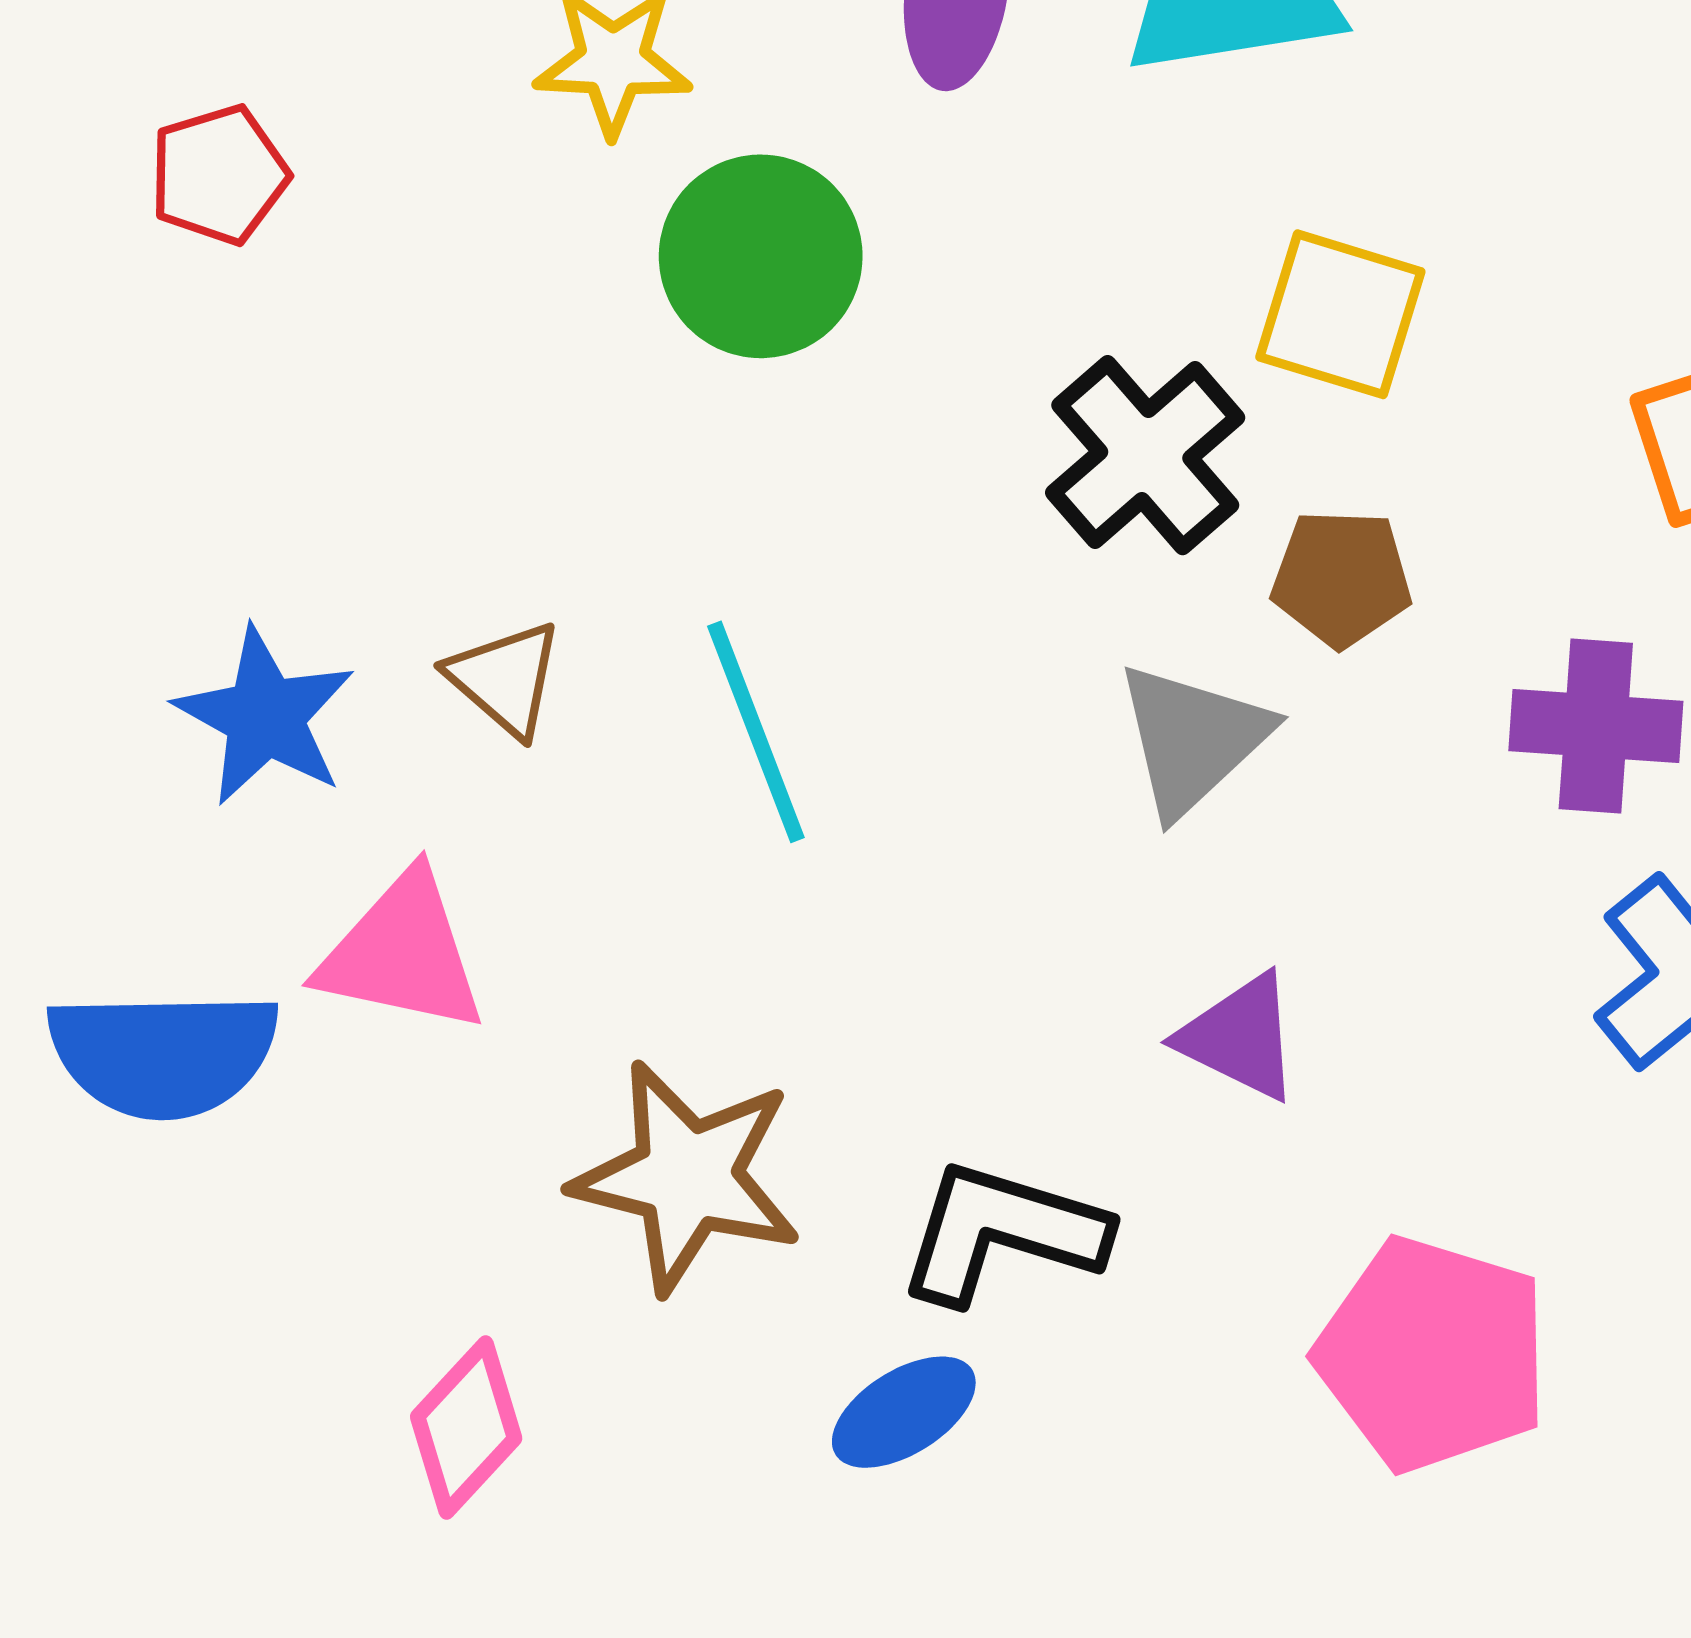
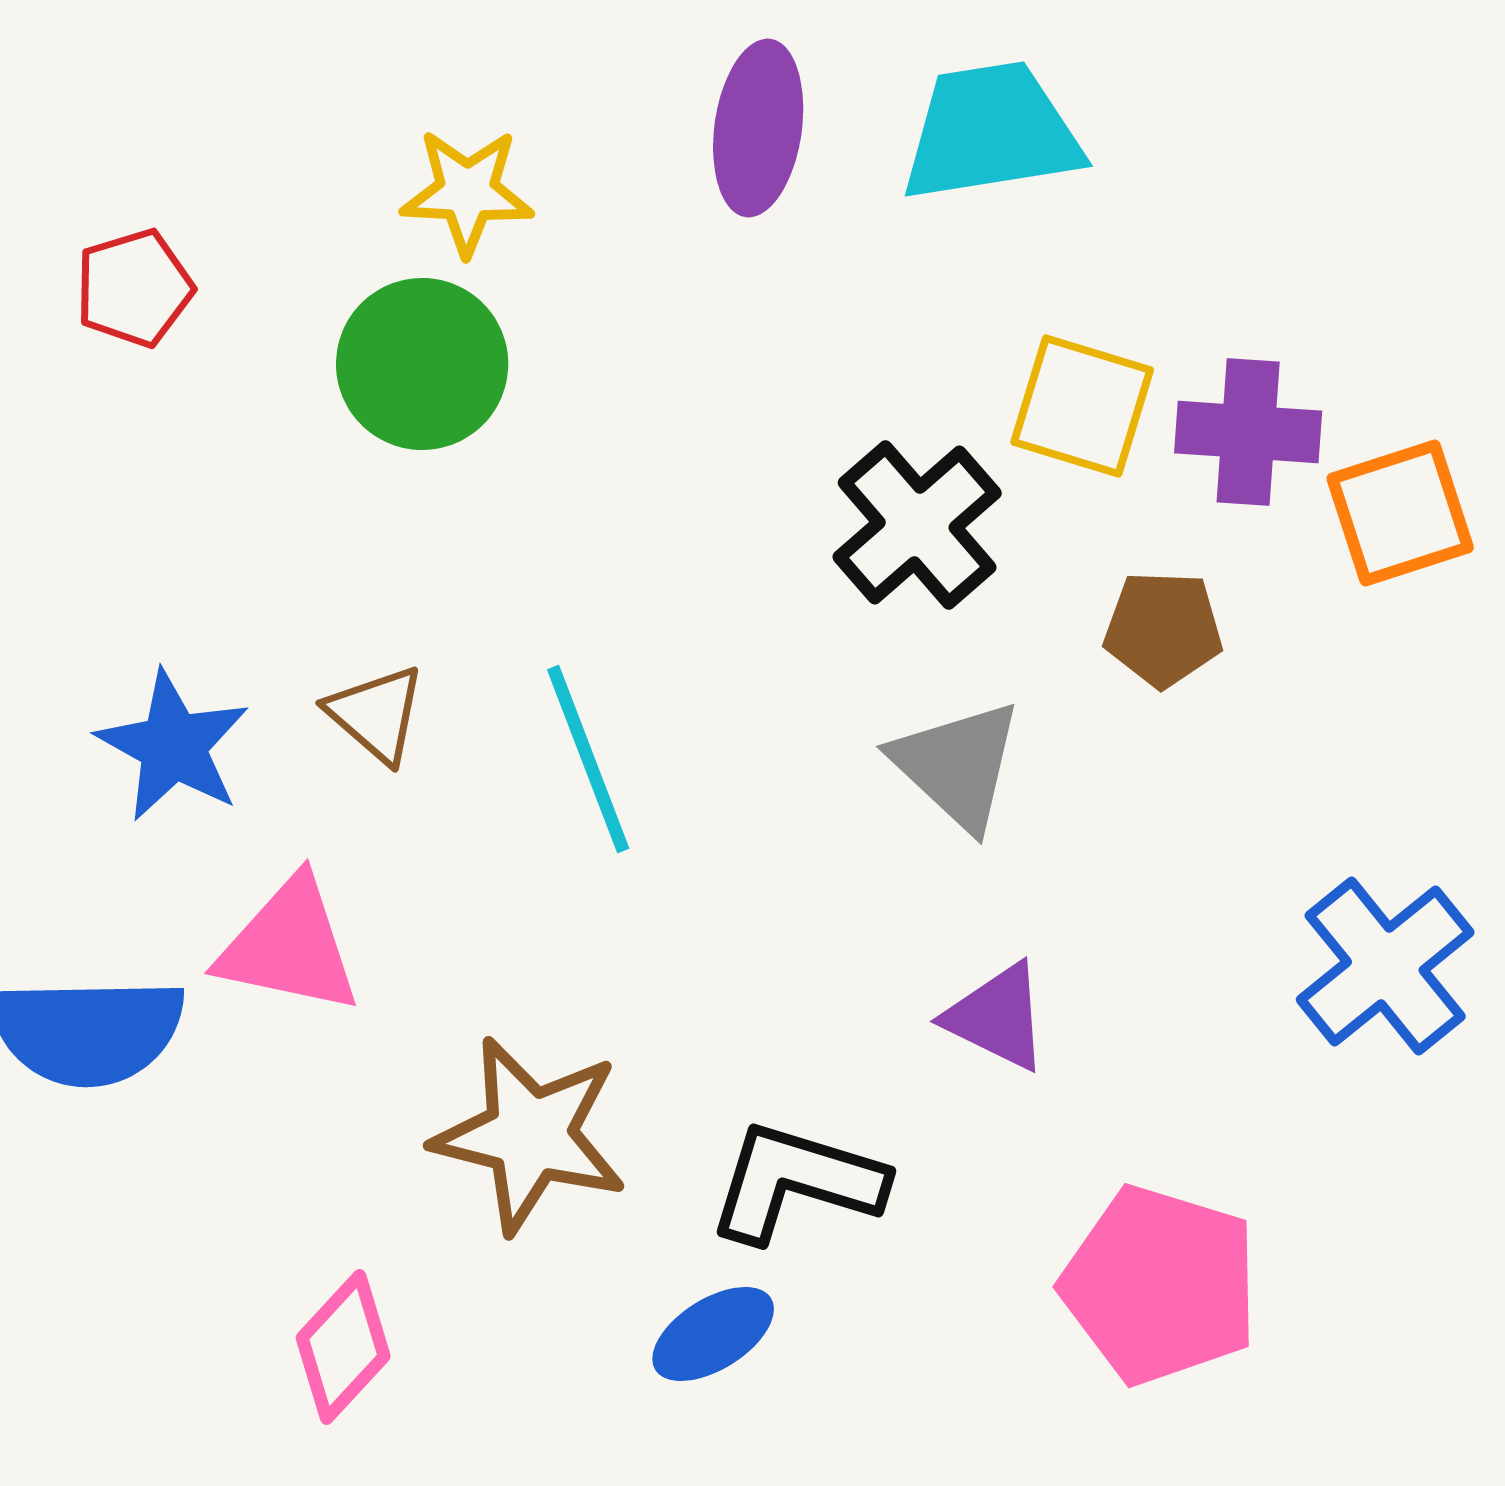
green circle: (761, 256) -> (422, 364), moved
brown pentagon: (1342, 578) -> (1163, 629), moved
purple cross: (1596, 726) -> (1248, 432), moved
gray triangle: (1192, 739) -> (957, 765), turned -34

